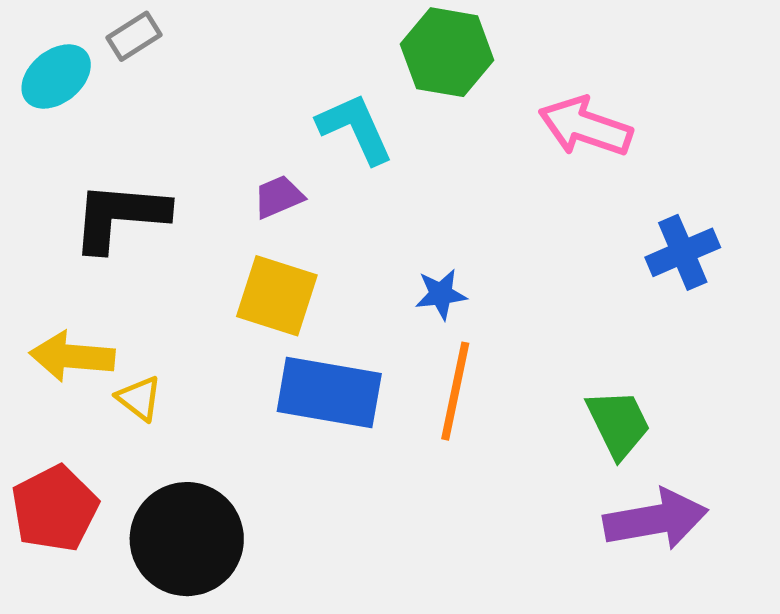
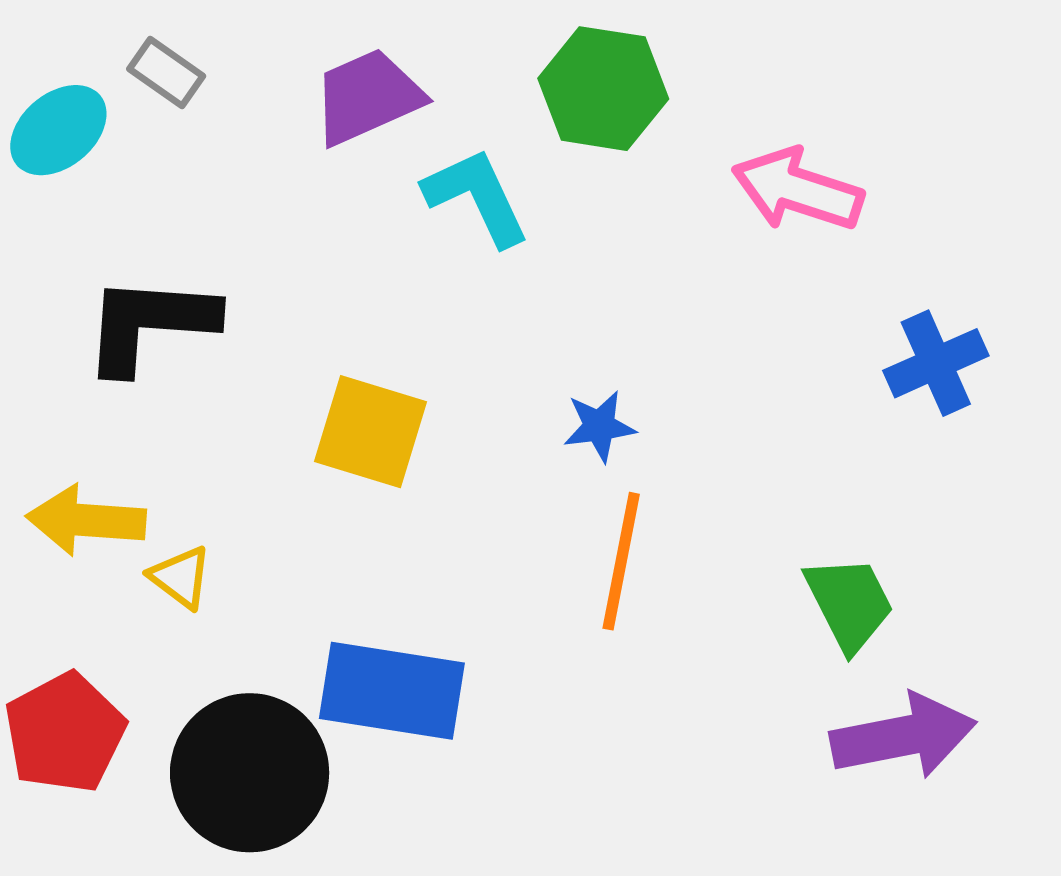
gray rectangle: (134, 36) -> (166, 72), turned 68
purple trapezoid: (279, 197) -> (368, 97), moved, size x1.6
blue rectangle: (329, 393) -> (392, 691), moved

